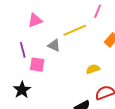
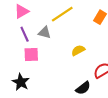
purple line: (23, 50) -> (25, 34), moved
yellow semicircle: (93, 69) -> (78, 50), moved

